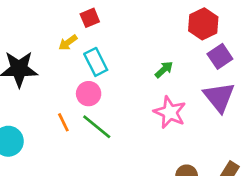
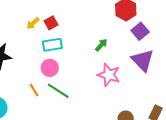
red square: (90, 18) -> (51, 23), moved
yellow arrow: (68, 43) -> (33, 23), moved
cyan rectangle: (96, 62) -> (52, 45), turned -66

